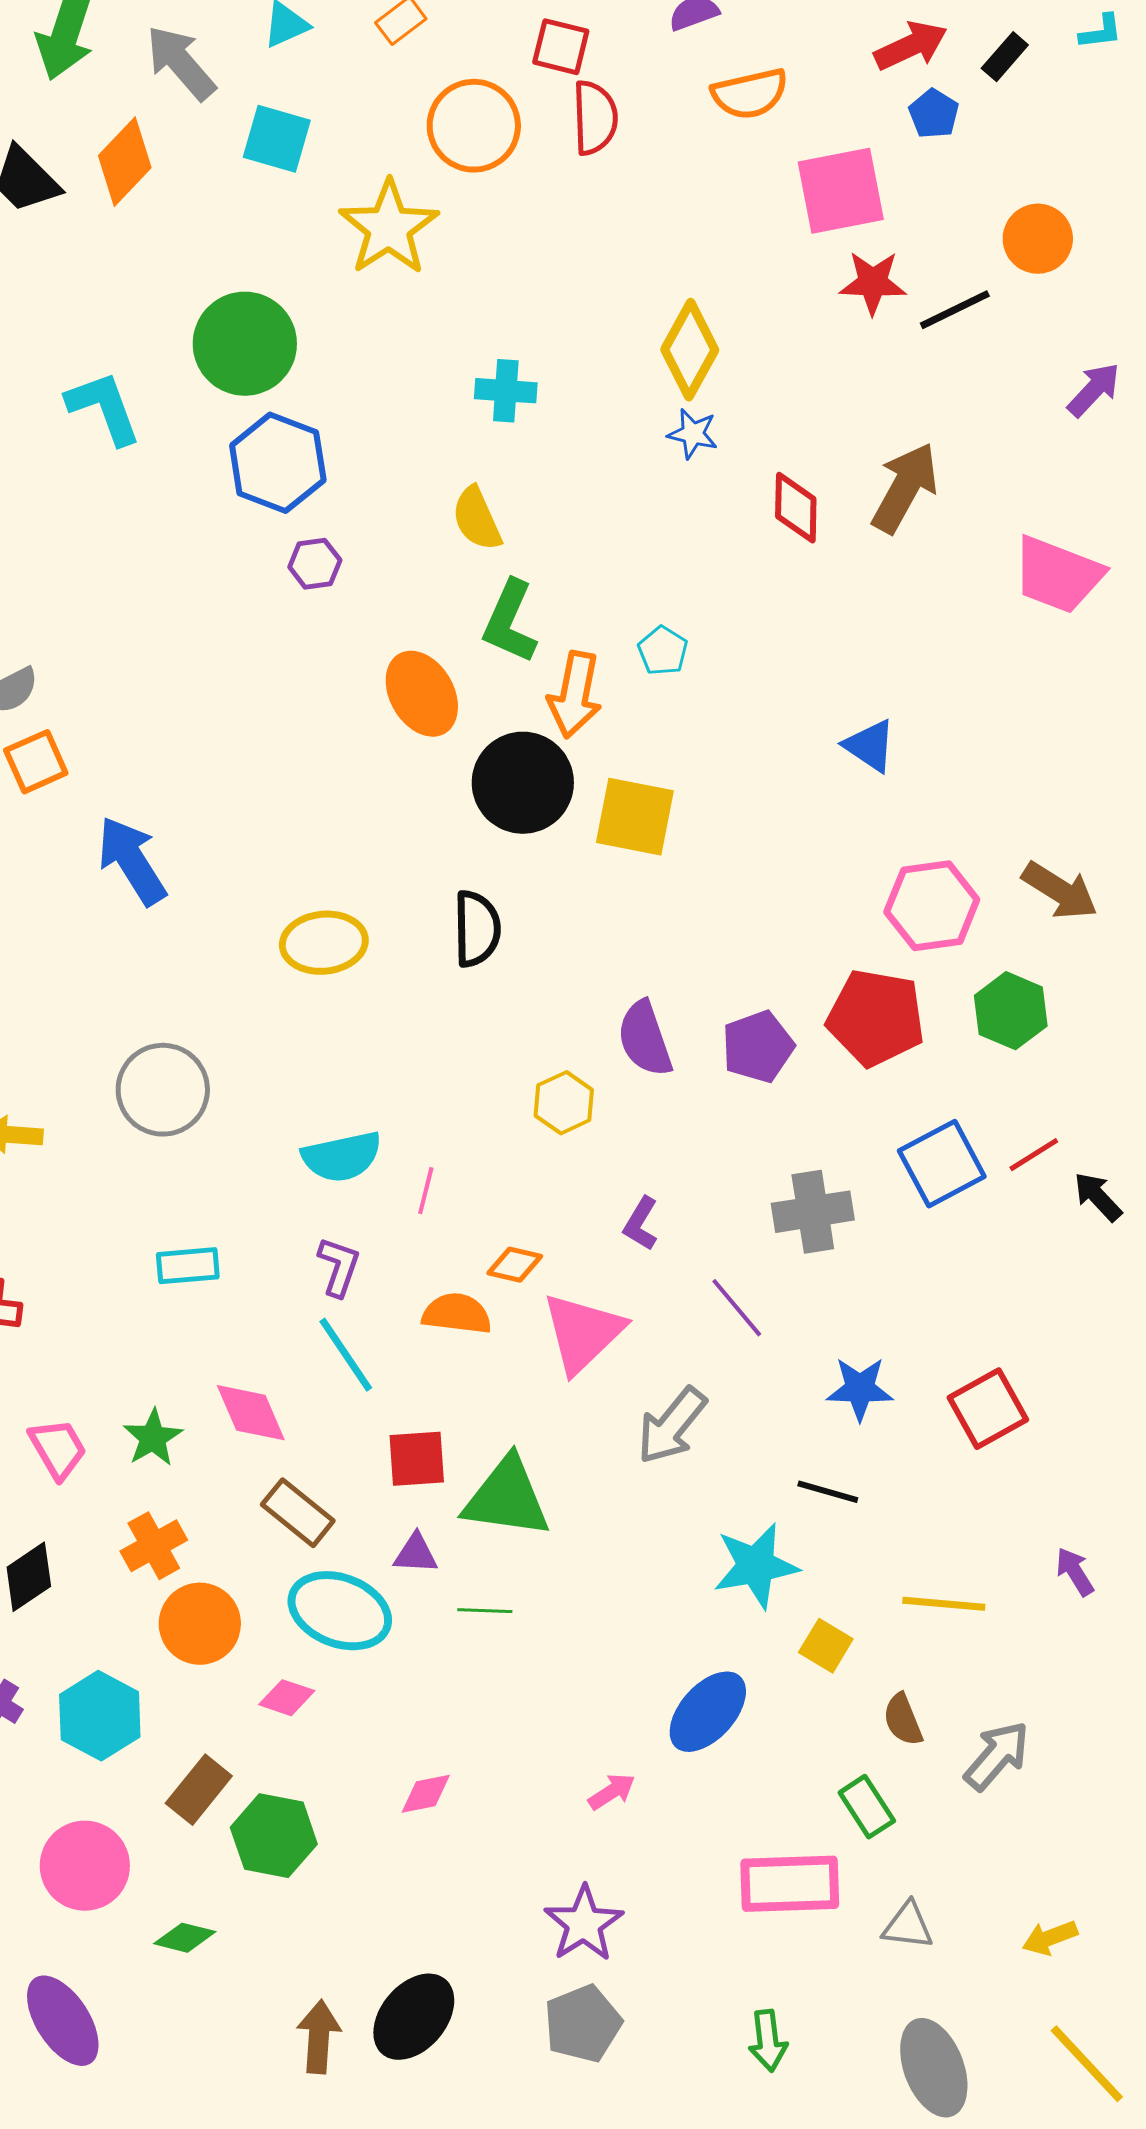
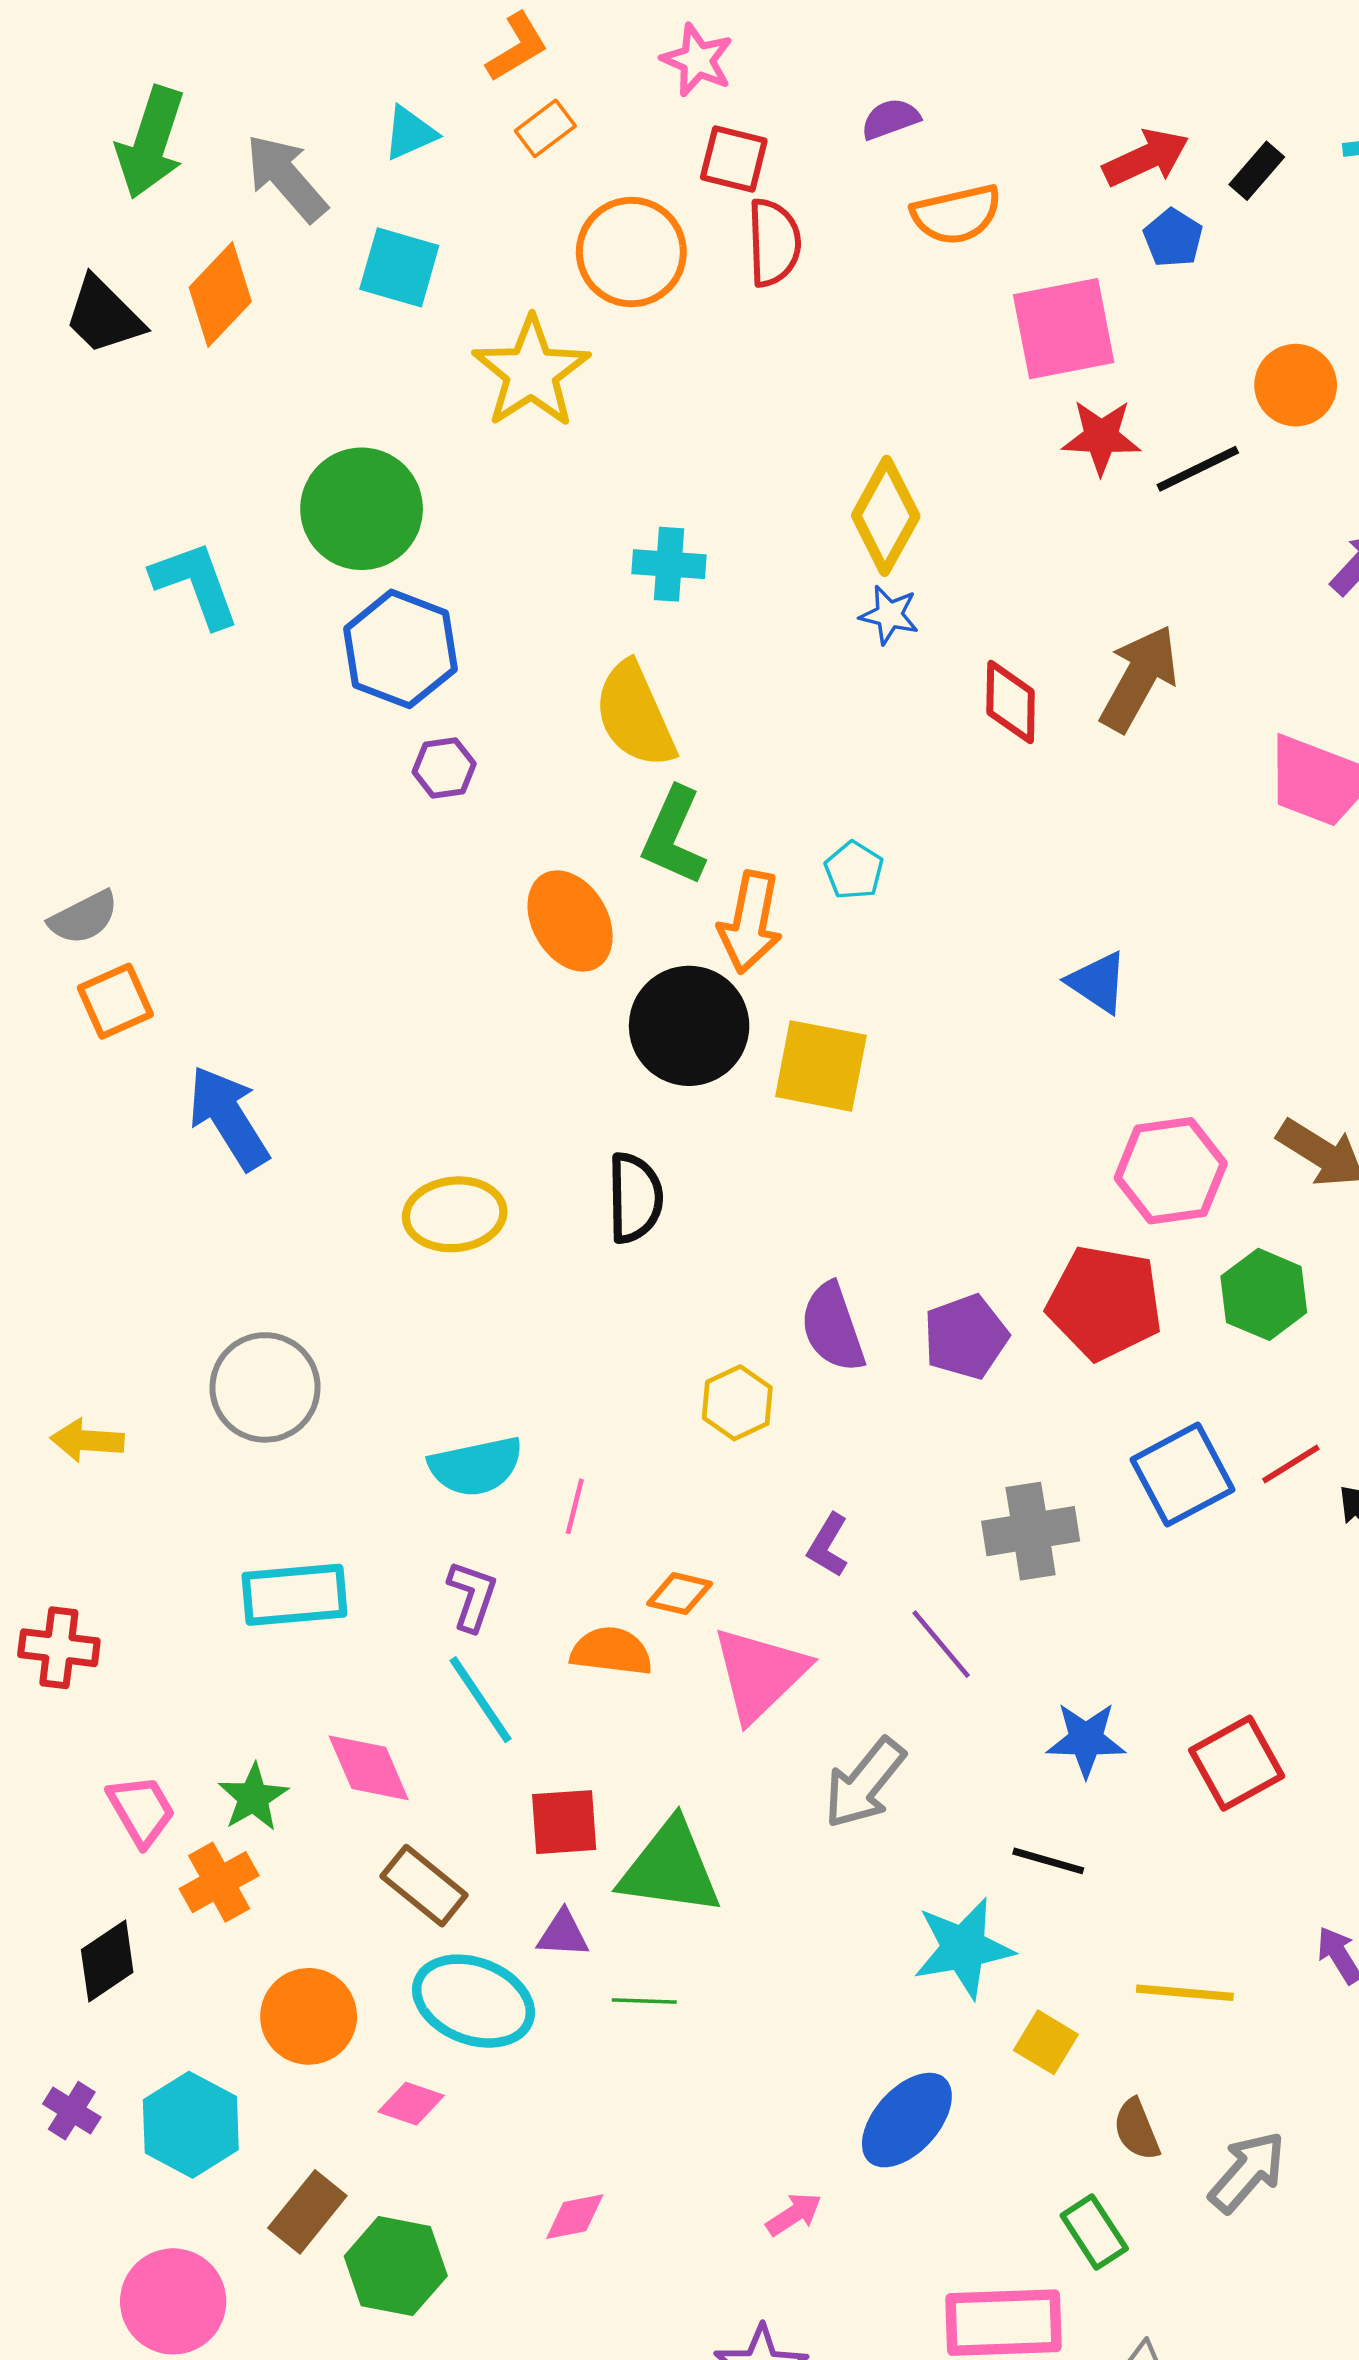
yellow semicircle: (477, 519) -> (635, 715), size x1.4
cyan rectangle: (188, 1266) -> (294, 1595), size x1.4
orange cross: (154, 1546) -> (219, 1882), moved

